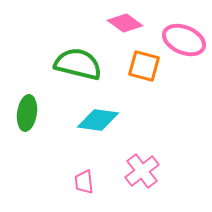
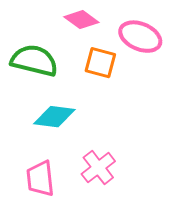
pink trapezoid: (84, 182) -> (40, 179), size x1.5

